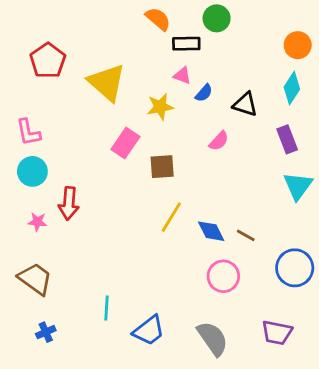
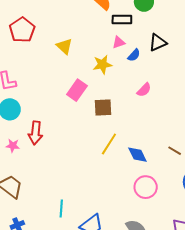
pink triangle: (182, 76) -> (119, 42), turned -40
yellow triangle: (107, 82) -> (64, 46), size x0.6
black triangle: (245, 104) -> (158, 43), moved, turned -42
brown line: (246, 235) -> (175, 151), moved

